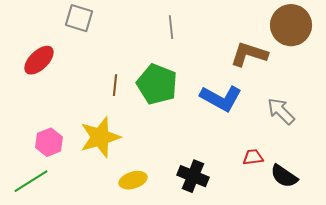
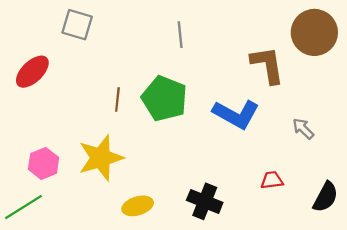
brown L-shape: (249, 54) -> (267, 65), turned 63
gray arrow: (281, 111) -> (303, 129), size x0.7
black semicircle: (284, 176) -> (326, 197), moved, turned -96

